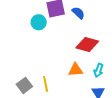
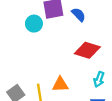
orange triangle: (76, 70) -> (60, 84), moved

